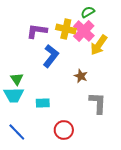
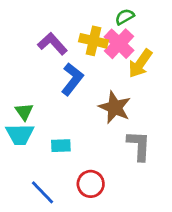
purple L-shape: (37, 31) -> (52, 44), turned 40
brown star: (81, 76) -> (115, 107), size x1.6
blue line: (17, 132) -> (42, 192), moved

